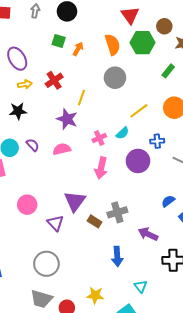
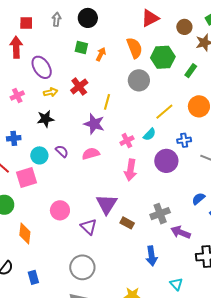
red triangle: (130, 15) -> (150, 18), turned 42
green hexagon: (143, 43) -> (163, 57), moved
gray cross: (117, 212) -> (160, 214), moved

